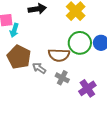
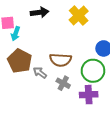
green circle: (80, 43) -> (93, 71), moved
purple cross: (87, 88) -> (89, 95), turned 30

